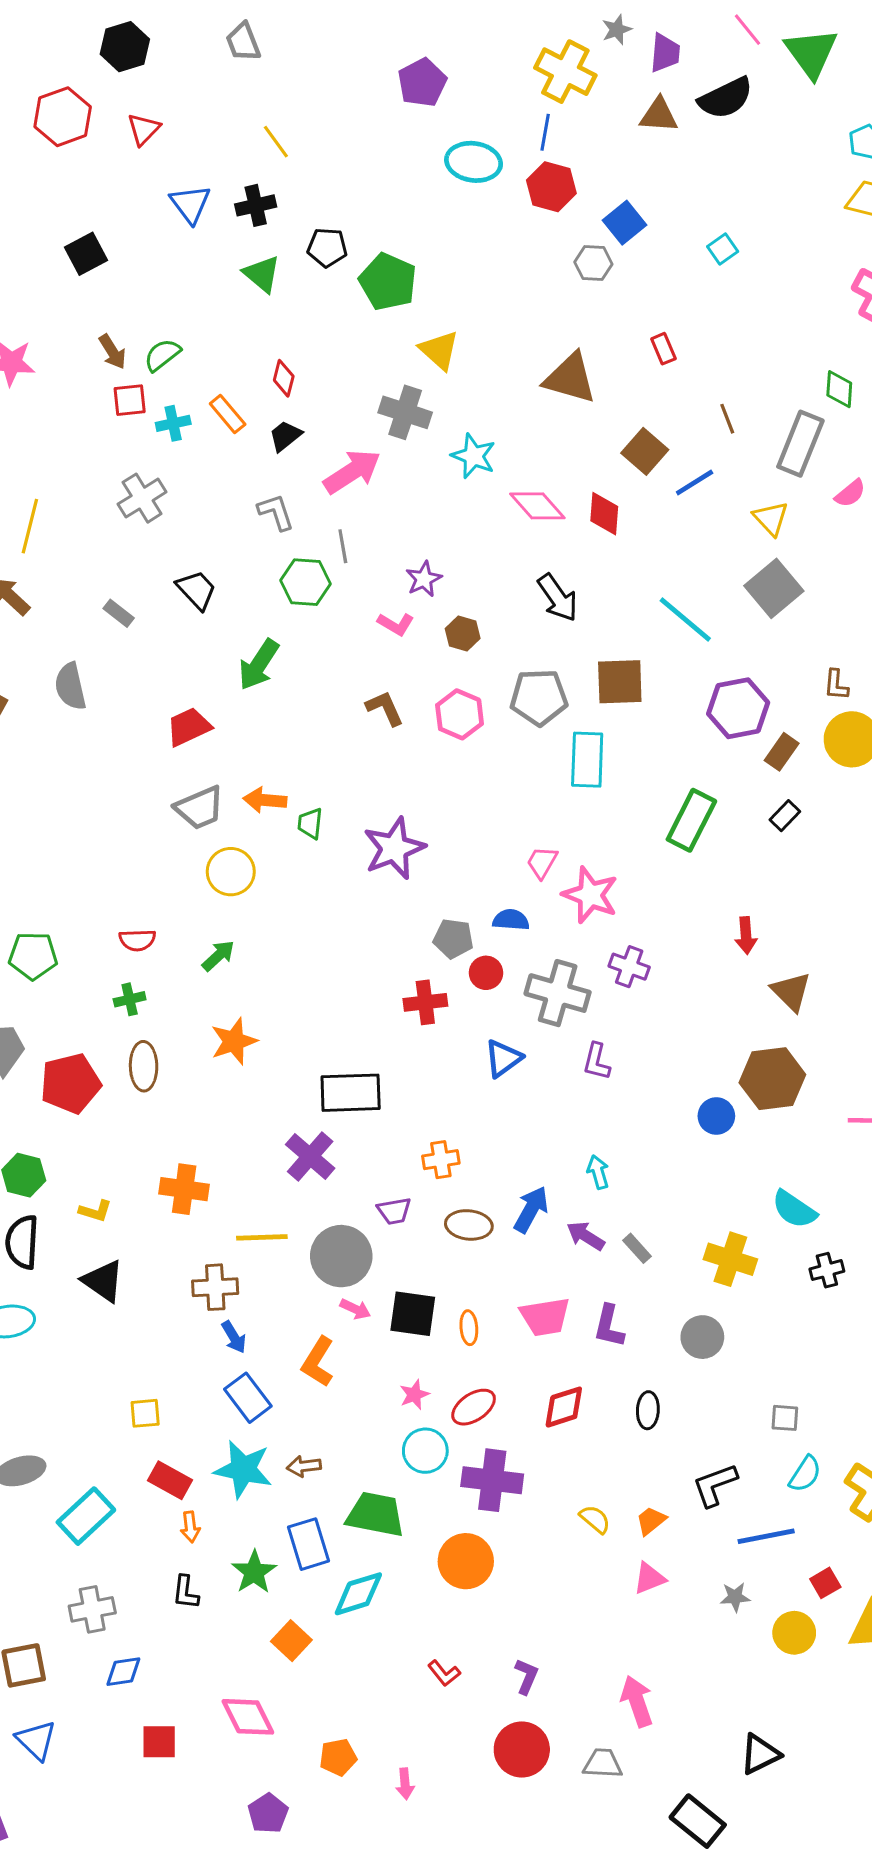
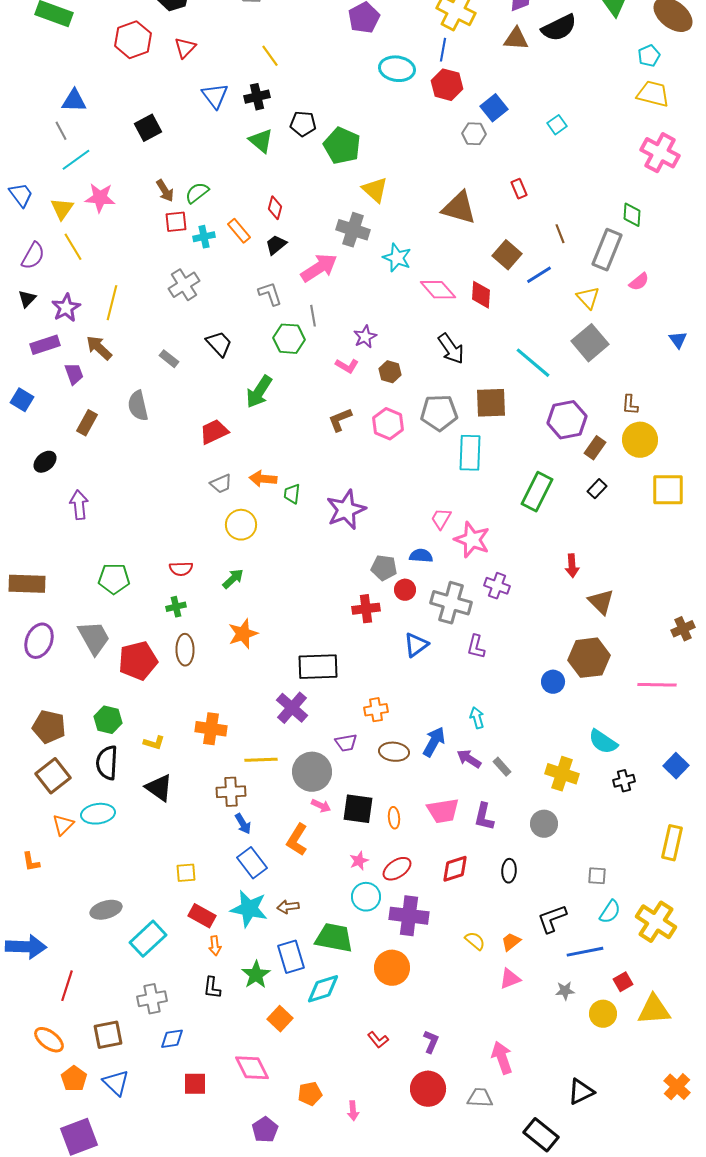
brown L-shape: (385, 708) -> (340, 420), turned -88
gray trapezoid: (200, 808) -> (221, 484), size x0.7

